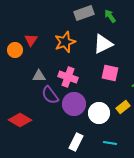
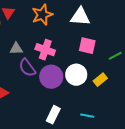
white triangle: (103, 44) -> (80, 17), turned 30
white circle: (99, 113) -> (76, 75), moved

